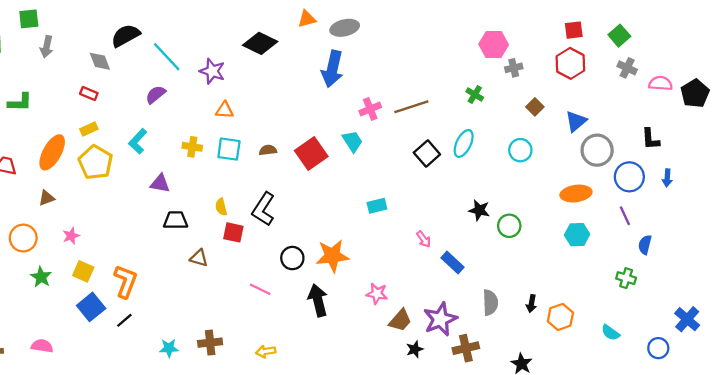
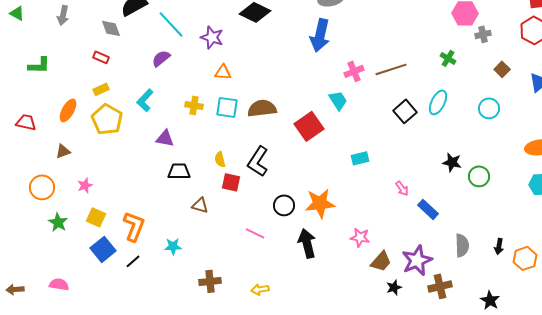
brown semicircle: (268, 150) -> (262, 108), size x1.8
orange ellipse: (52, 152) -> (68, 110), size x0.7
red square: (311, 153) -> (309, 126), moved
cyan star: (169, 348) -> (173, 246), moved

